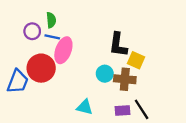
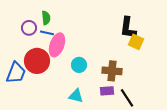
black L-shape: (118, 45) -> (128, 28), moved
yellow square: (136, 60) -> (136, 42), moved
cyan circle: (105, 74) -> (79, 65), moved
purple rectangle: (123, 110) -> (107, 91), moved

